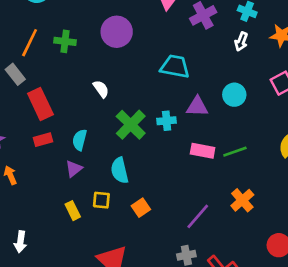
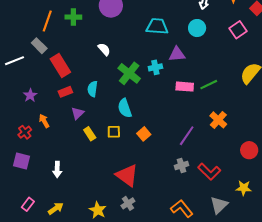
cyan circle: (234, 95) -> (197, 28), moved
purple triangle: (74, 169) -> (78, 113), moved
yellow rectangle: (73, 211) -> (90, 134), moved

